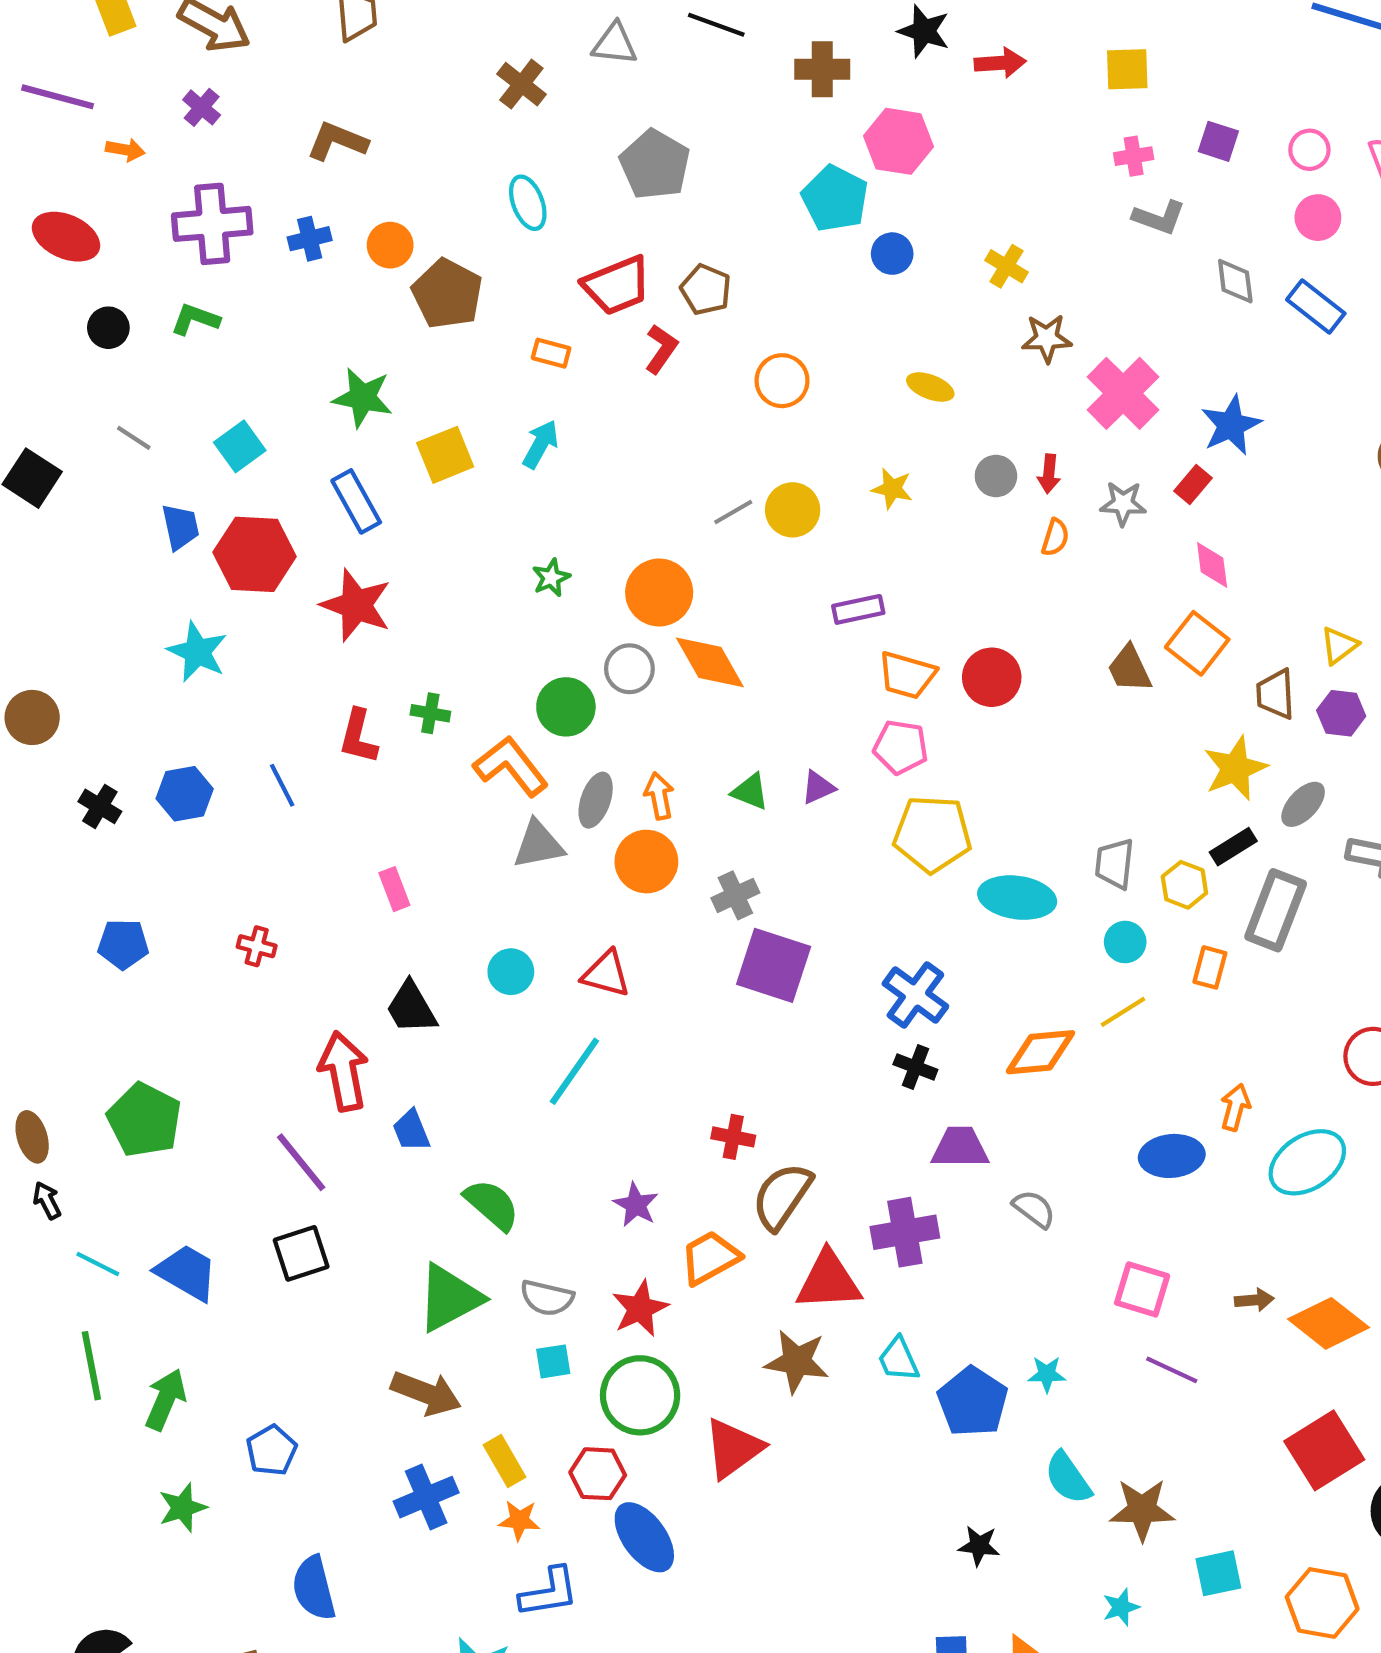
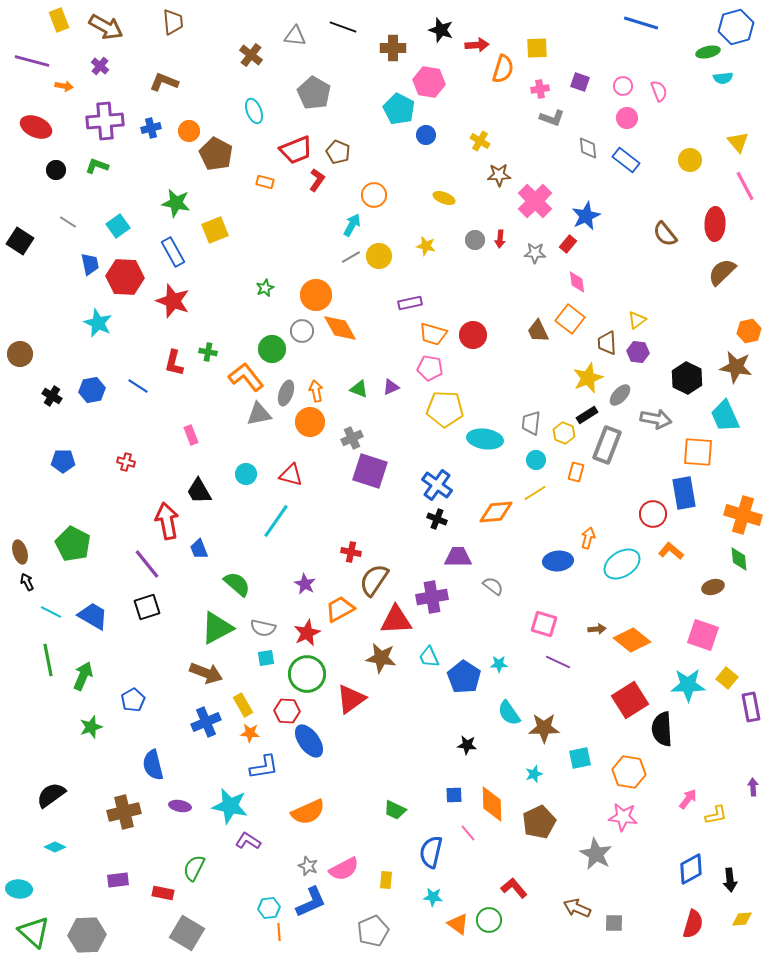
cyan arrow: (541, 444) -> (352, 225), moved
orange semicircle: (1055, 537) -> (503, 69), moved, size x1.6
blue line: (282, 785) -> (138, 386), turned -30

